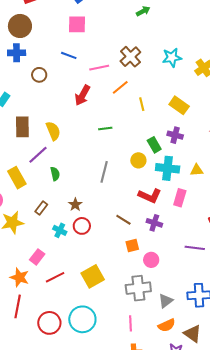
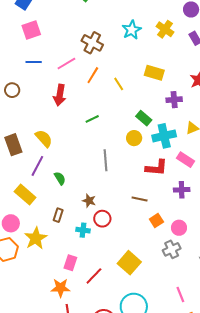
purple cross: (175, 135) -> (174, 100), moved
pink rectangle: (180, 198) -> (186, 160), turned -54
purple cross: (154, 223) -> (182, 190), moved
gray cross: (138, 288) -> (172, 249), moved, size x0.7

